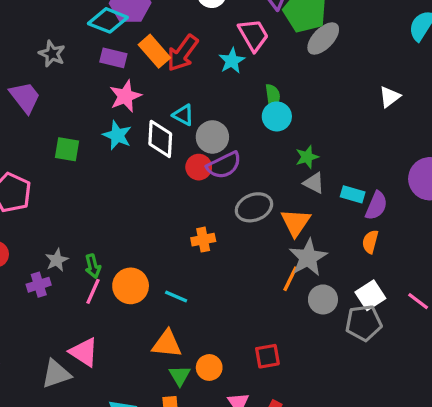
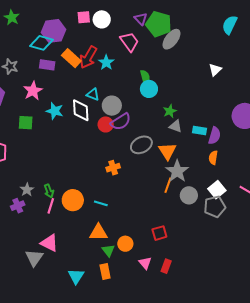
cyan star: (232, 61) -> (106, 62), moved
pink star: (125, 96) -> (33, 91), moved
gray triangle: (56, 374) -> (34, 258), turned -30

